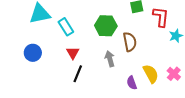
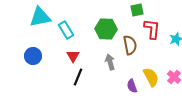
red L-shape: (161, 17) -> (152, 29), moved

